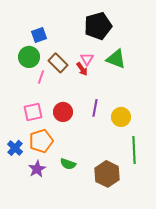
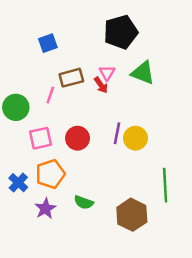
green circle: (29, 57) -> (16, 107), moved
brown rectangle: (58, 63) -> (71, 78), turned -60
yellow circle: (121, 117) -> (135, 138), moved

